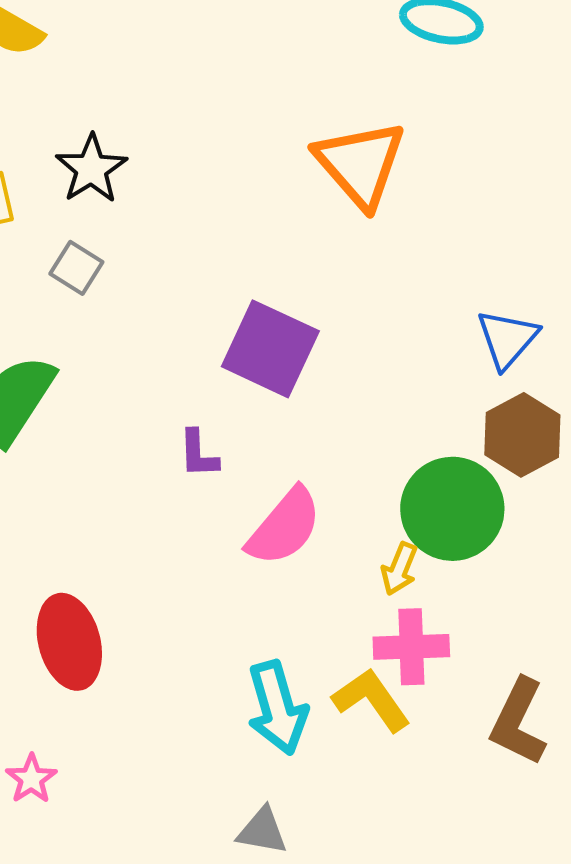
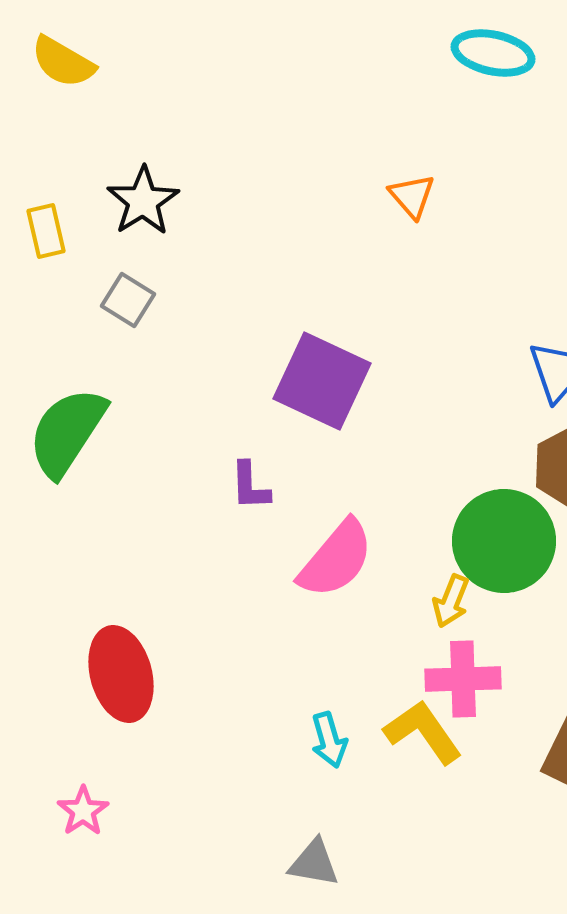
orange triangle: (360, 164) -> (412, 196), size x0.5
cyan arrow: (277, 708) -> (329, 740), size x0.6

